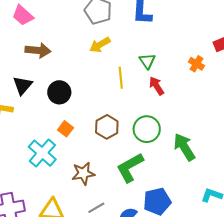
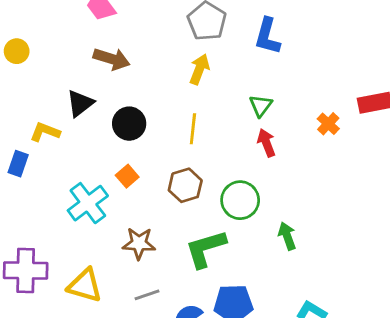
yellow arrow: (100, 45) -> (199, 69), turned 130
yellow line: (121, 78) -> (193, 129), moved
green arrow: (184, 147) -> (287, 236), size x0.7

